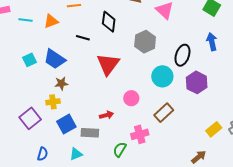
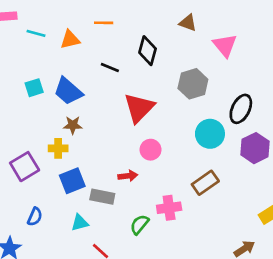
pink circle: (131, 98) -> (151, 150), moved

